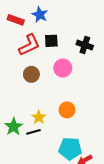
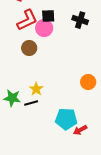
pink circle: (63, 68) -> (44, 28), moved
orange circle: (67, 110) -> (88, 82), moved
green star: (14, 127) -> (12, 98), turned -30

